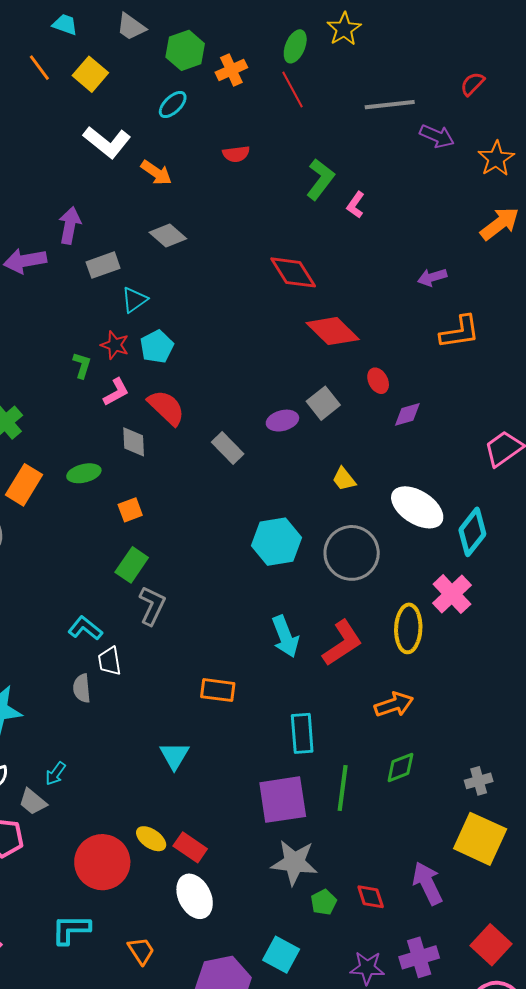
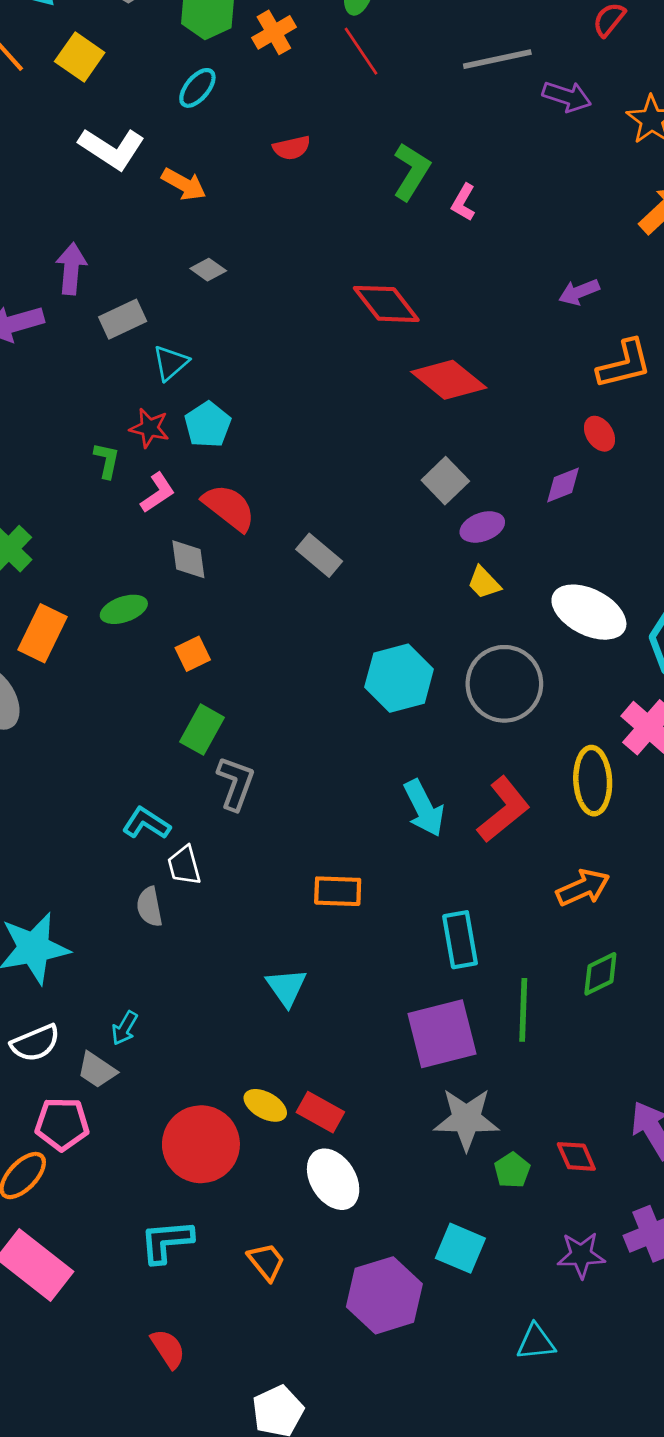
gray diamond: (168, 236) -> (208, 270), size x0.7
red ellipse: (378, 381) -> (600, 434), moved
purple ellipse: (282, 421) -> (482, 527), moved

